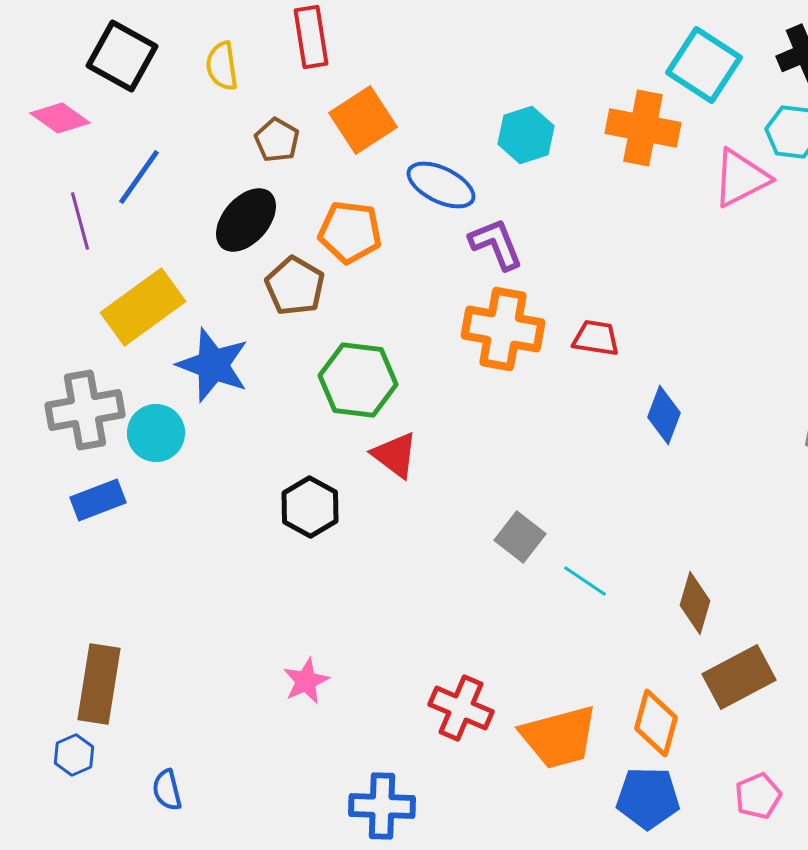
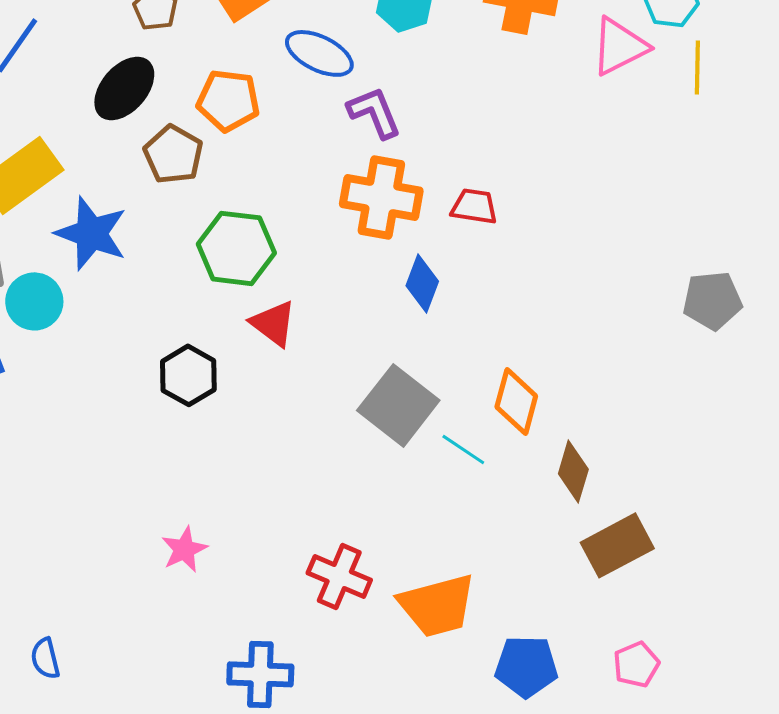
blue diamond: (664, 415) -> (422, 283), moved
gray square: (520, 537) -> (398, 405), size x1.6
orange diamond: (656, 723) -> (516, 401), moved

